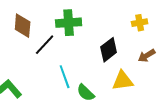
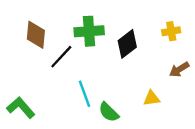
black diamond: (109, 50) -> (127, 44), moved
yellow triangle: (123, 81) -> (152, 98), size x0.7

